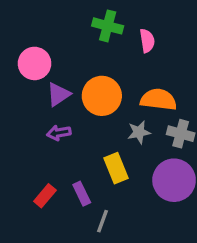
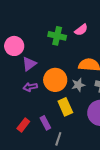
green cross: (108, 26) -> (57, 36), moved
pink semicircle: (147, 41) -> (81, 30), turned 64
orange circle: (102, 96) -> (55, 80), moved

